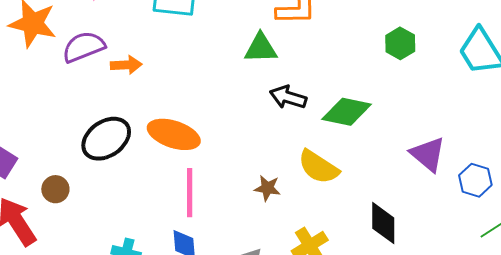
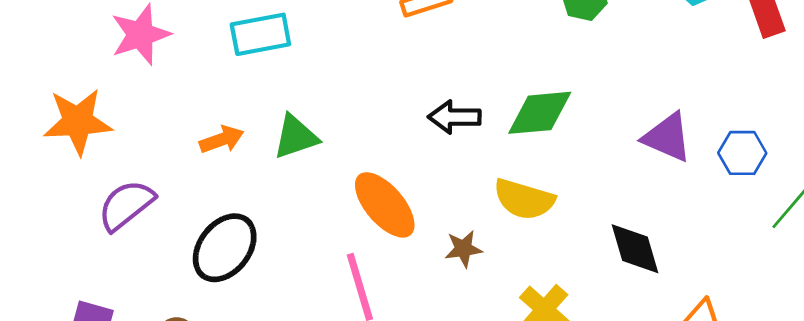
purple semicircle: (84, 47) -> (126, 205), moved
green triangle: (261, 48) -> (296, 137), moved
orange ellipse: (174, 134) -> (385, 205), moved, turned 48

